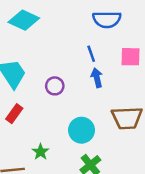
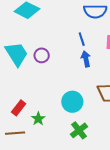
purple circle: (55, 86) -> (42, 55), moved
red rectangle: (14, 114) -> (19, 108), moved

